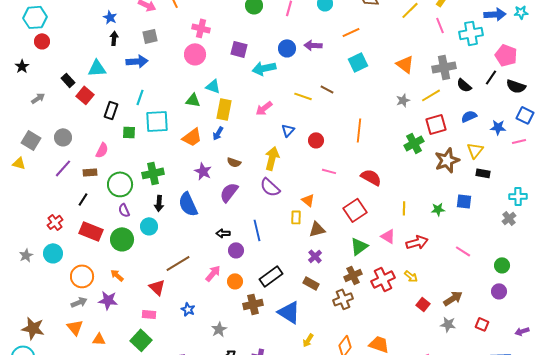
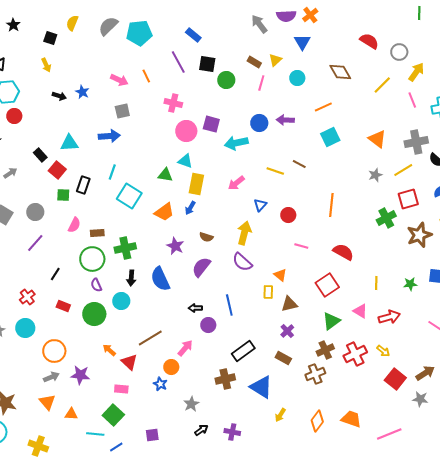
black arrow: (114, 38) -> (59, 96), moved, turned 104
pink circle: (195, 54) -> (186, 131), moved
cyan square: (157, 121) -> (129, 196), turned 35
green square: (129, 132) -> (63, 195), moved
brown rectangle: (90, 172) -> (97, 233), moved
red rectangle: (91, 231) -> (63, 306), size x0.6
orange arrow: (117, 275) -> (109, 350), moved
orange circle: (235, 281) -> (171, 367), moved
red square: (423, 304) -> (395, 379), size x1.5

